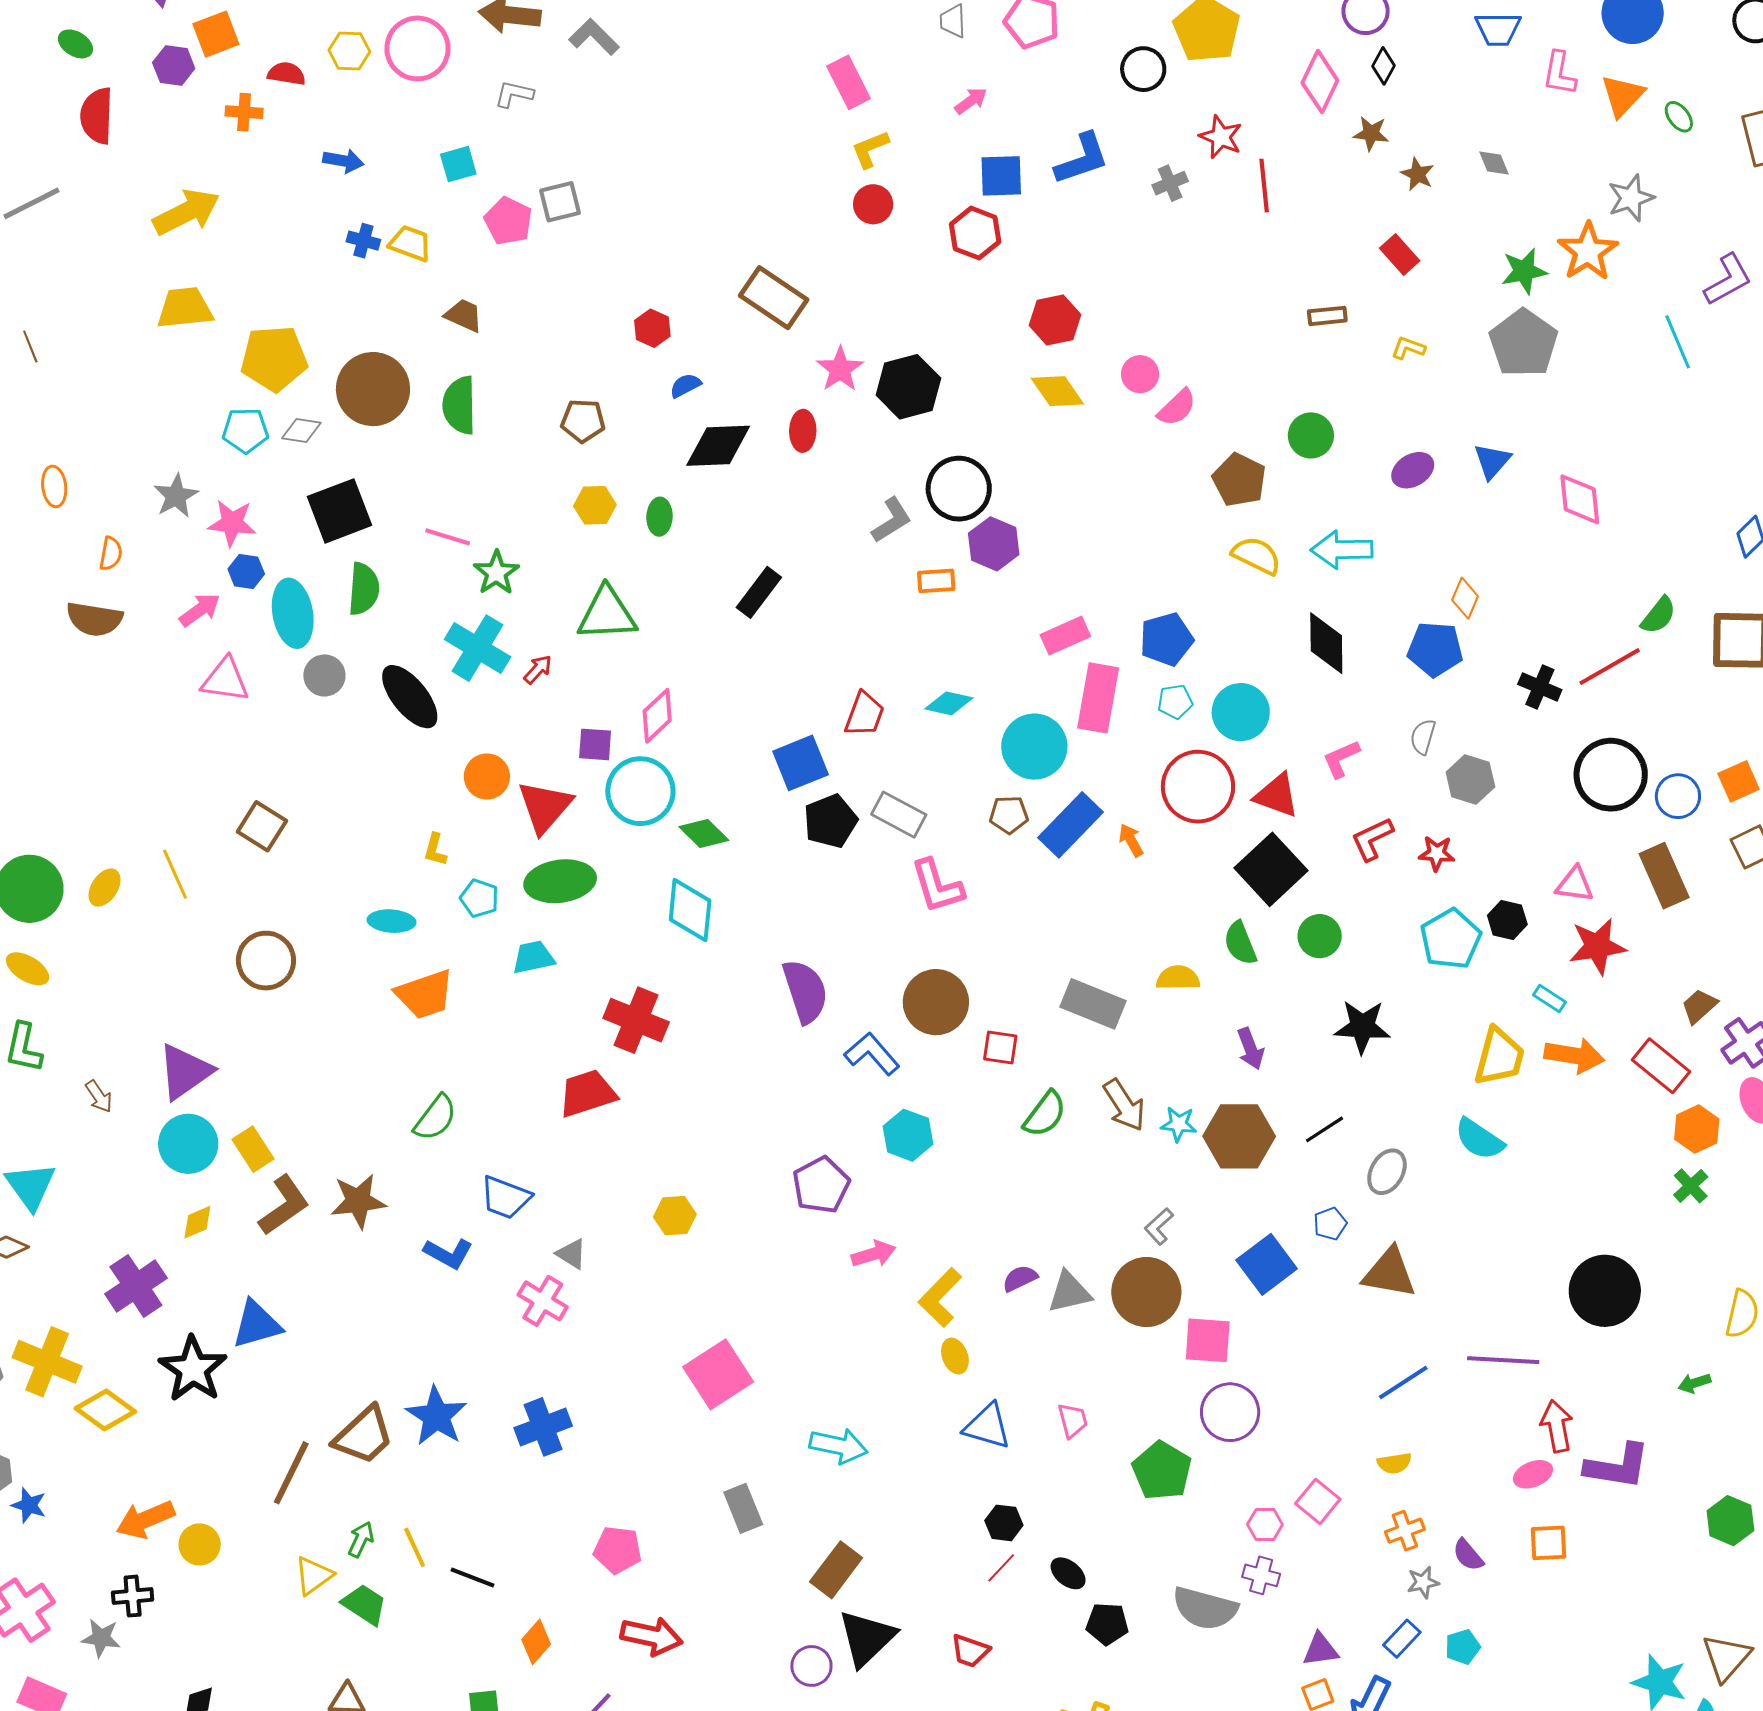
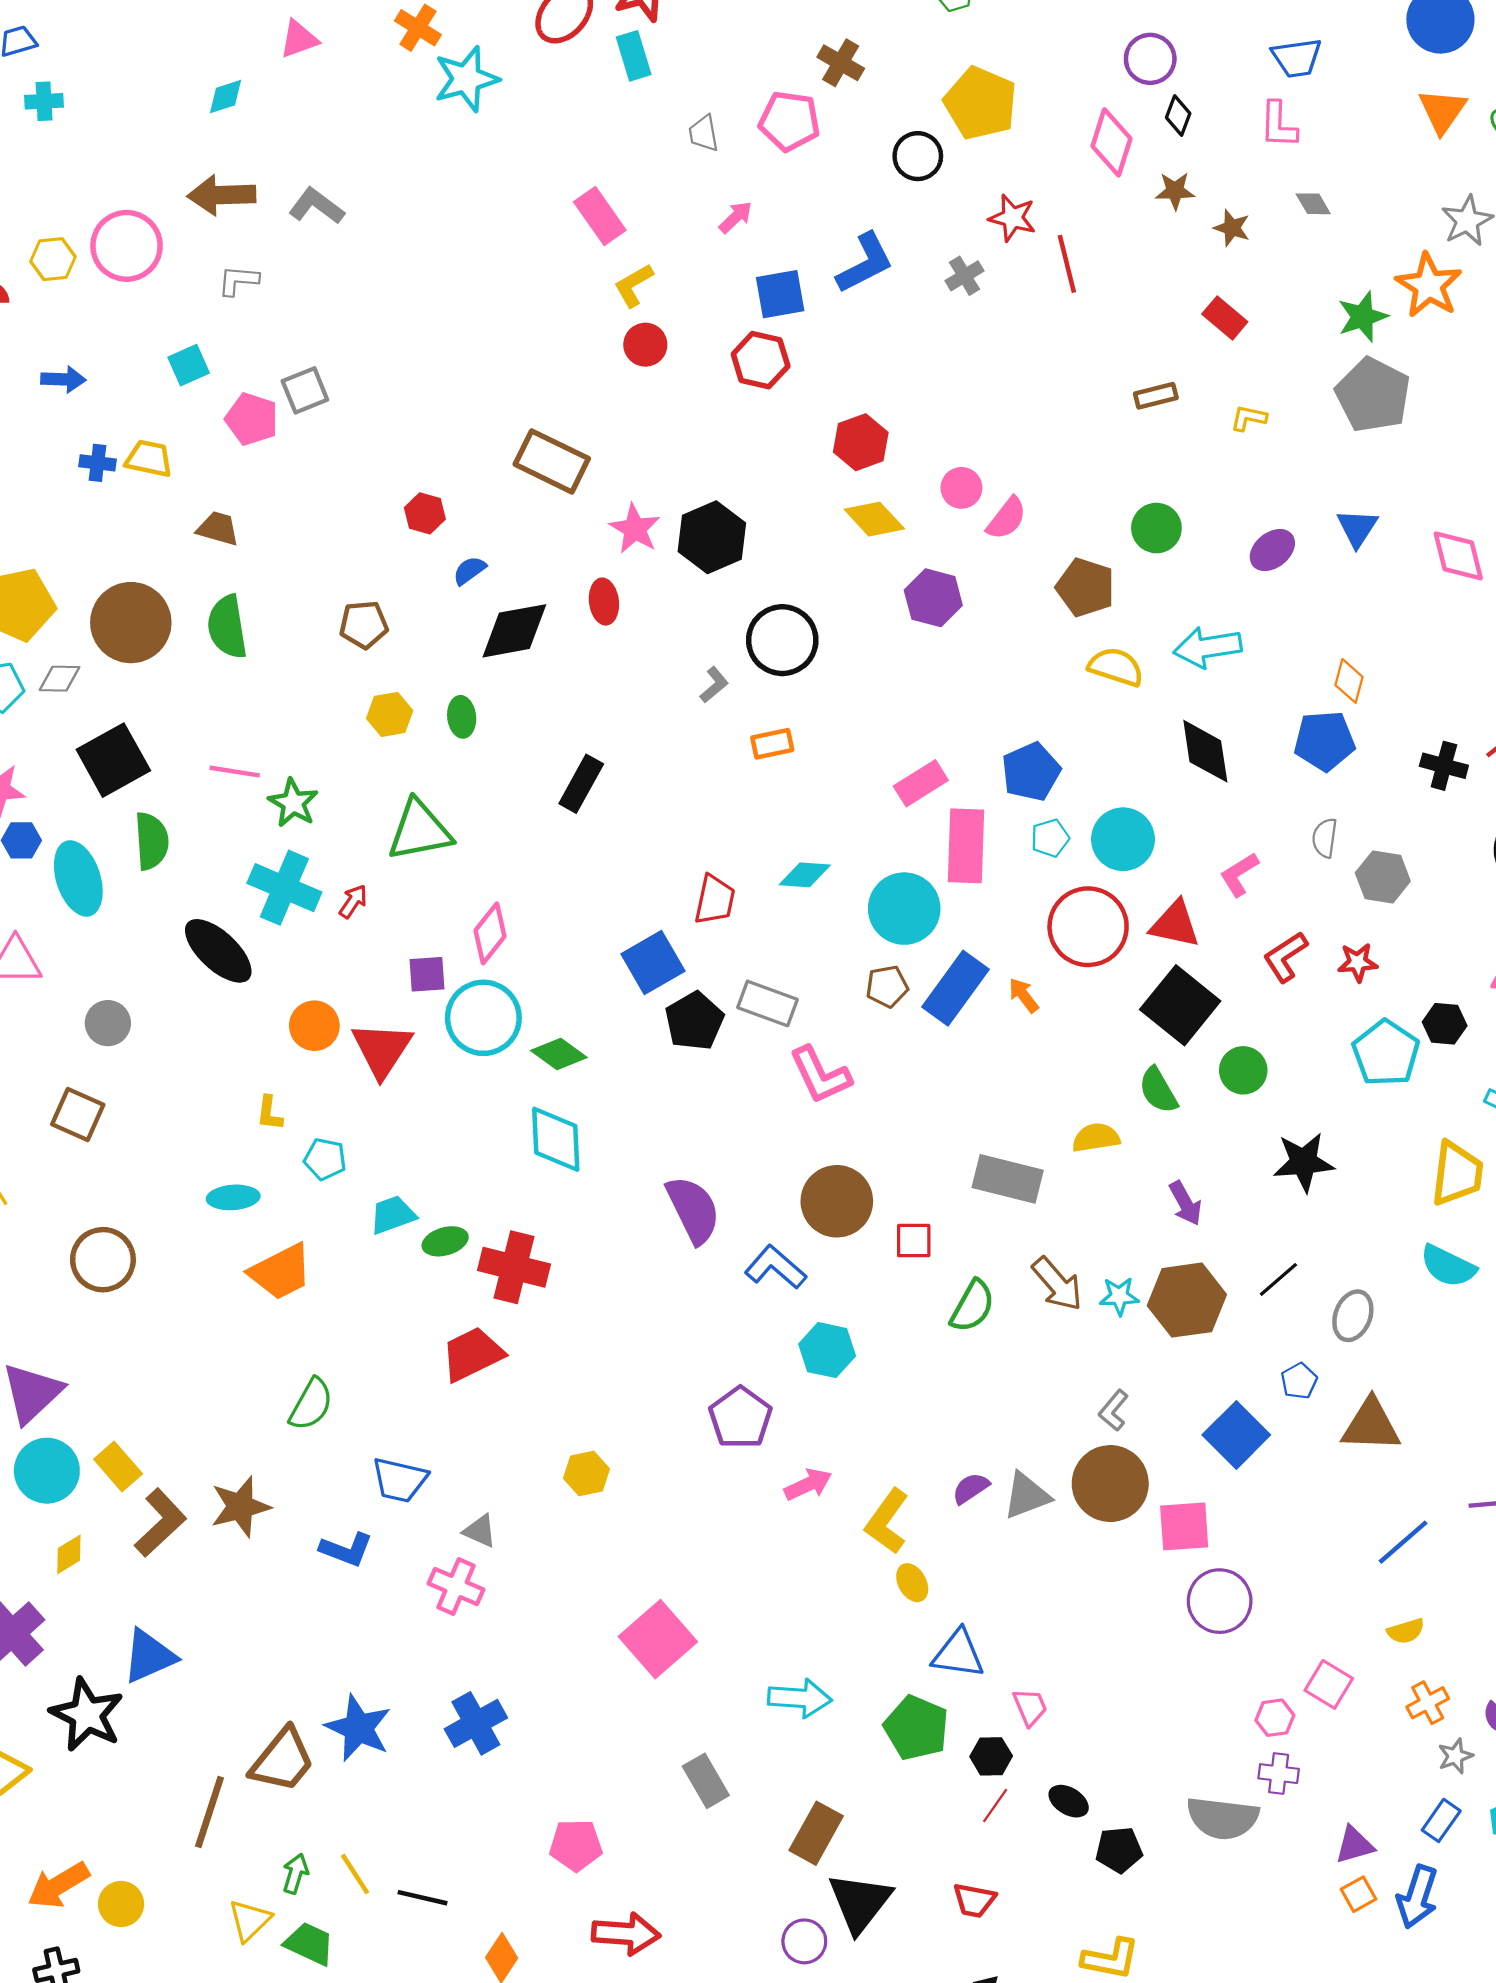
pink L-shape: (1559, 73) -> (1278, 125), moved
gray L-shape: (892, 520) -> (714, 685), size x0.7
purple hexagon: (994, 544) -> (933, 598), moved
gray circle: (324, 675) -> (108, 1023), moved
green ellipse: (560, 881) -> (445, 1241), moved, size x0.6
pink trapezoid: (1073, 1420) -> (1030, 1707), moved
green pentagon: (1162, 1471) -> (916, 1728), moved

